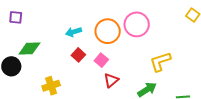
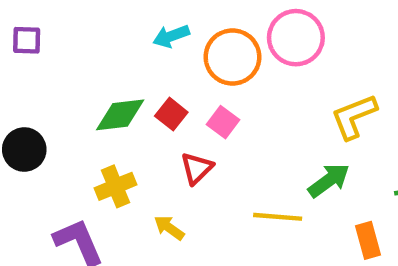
cyan arrow: (74, 32) -> (171, 36), moved
green diamond: (29, 48) -> (120, 115), moved
red triangle: (111, 80) -> (197, 168), moved

